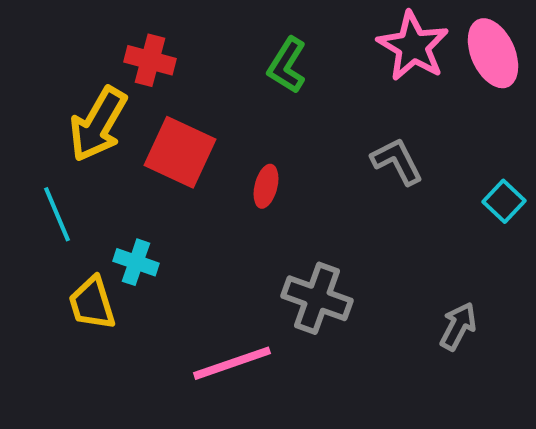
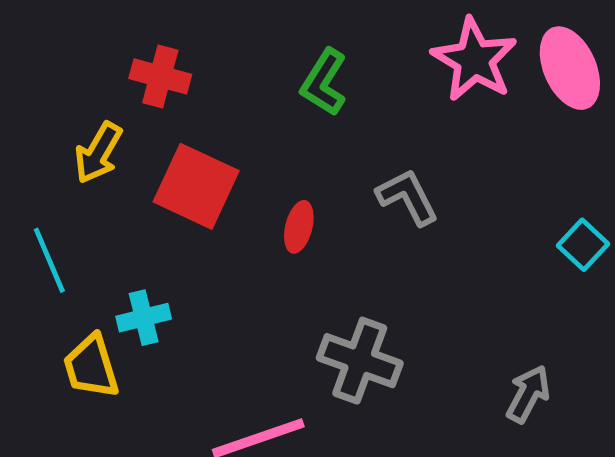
yellow arrow: (98, 124) -> (98, 153), size x0.7
gray L-shape: (397, 161) -> (407, 197), moved
cyan cross: (136, 262) -> (144, 318), turned -33

